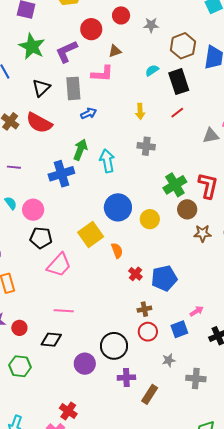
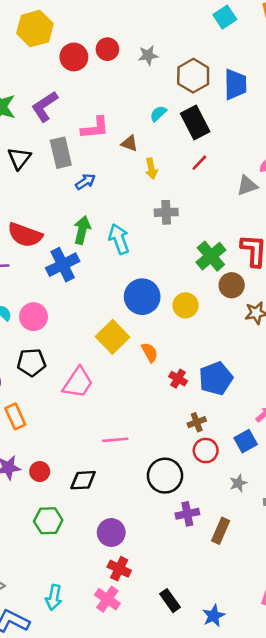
red circle: (91, 29) -> (74, 57), moved
brown triangle: (115, 51) -> (129, 143), moved, turned 48
red semicircle: (39, 123) -> (25, 235), moved
black pentagon: (41, 238) -> (31, 362), moved
pink line: (64, 311) -> (115, 440), moved
purple circle: (85, 364) -> (111, 533), moved

